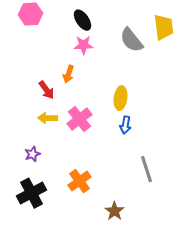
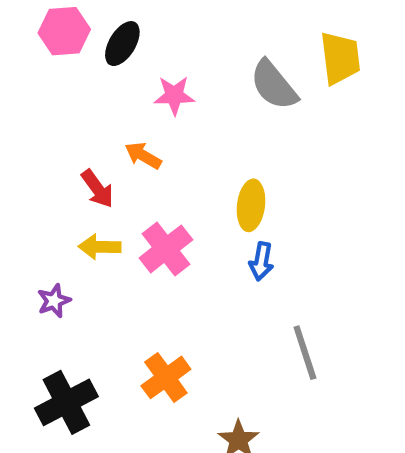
black ellipse: (82, 20) -> (122, 44), moved, turned 65
orange arrow: (68, 74) -> (143, 156), turned 102
purple star: (32, 154) -> (54, 301), moved

